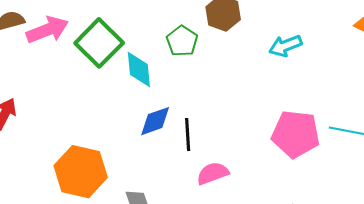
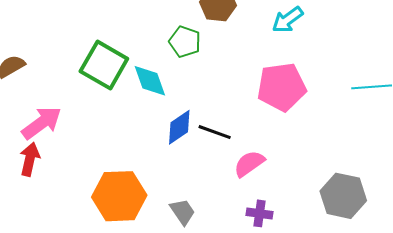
pink arrow: (47, 30) -> (42, 123), moved
pink pentagon: (296, 134) -> (282, 87), moved
black line: (188, 135) -> (215, 132), turned -52

